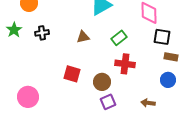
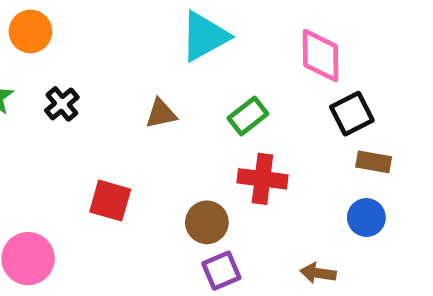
black cross: (42, 33) -> (62, 104), turned -32
black square: (162, 37) -> (352, 114), turned -36
red square: (72, 74) -> (110, 201), moved

